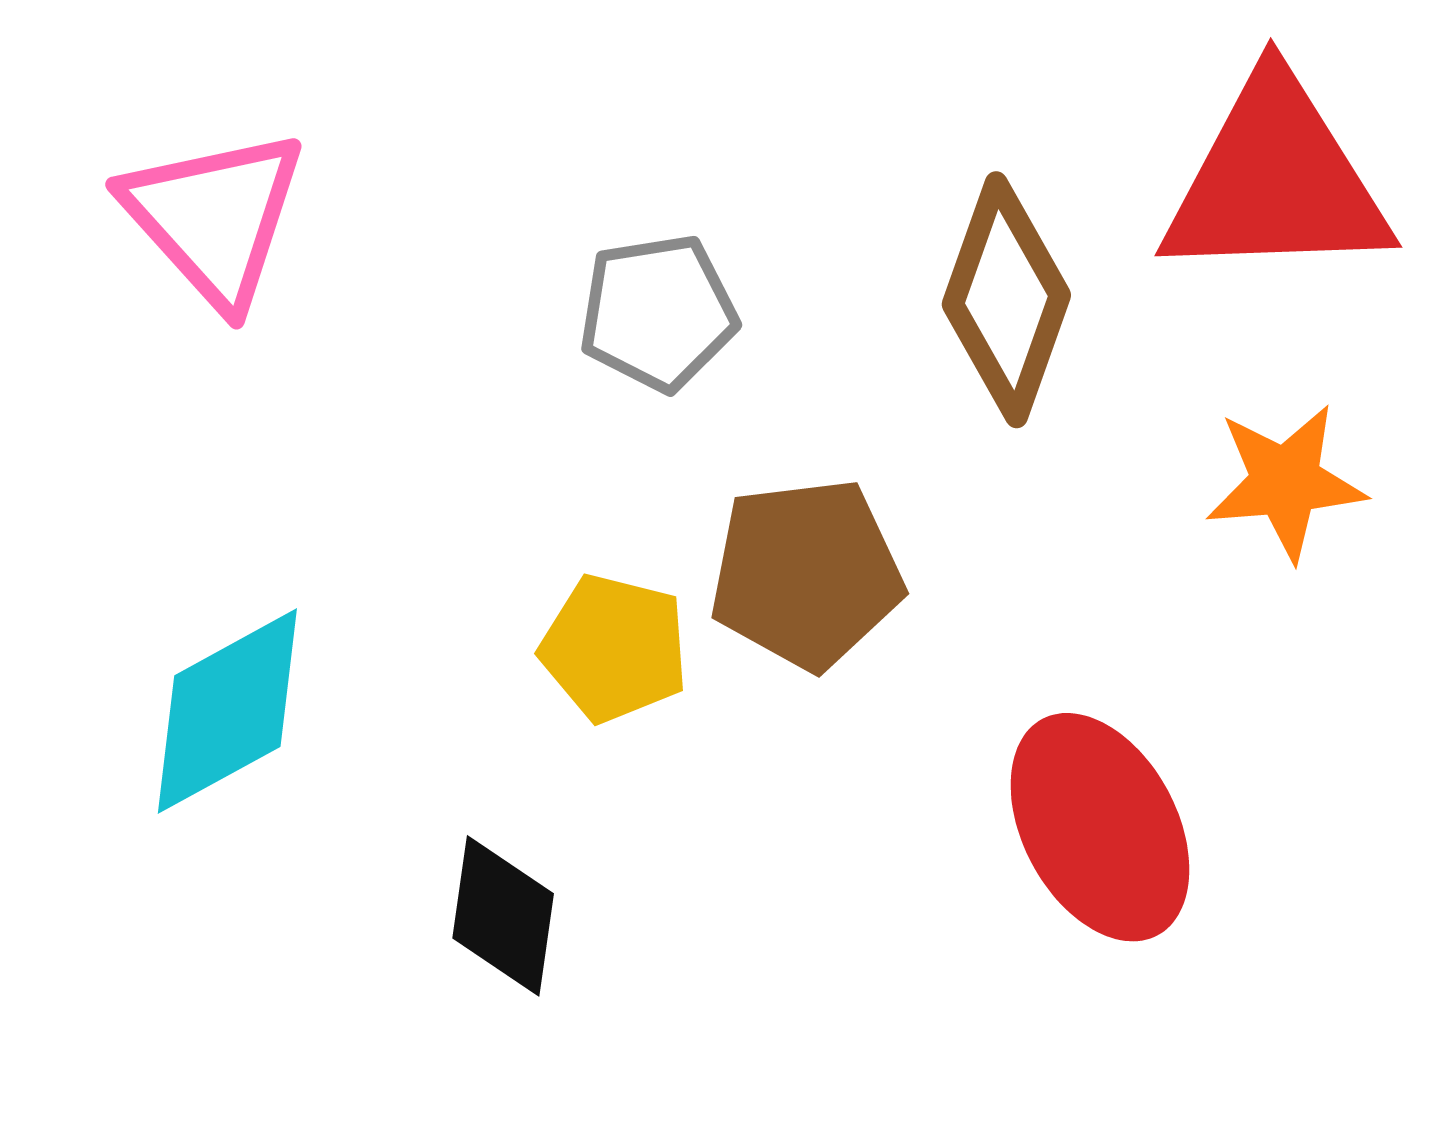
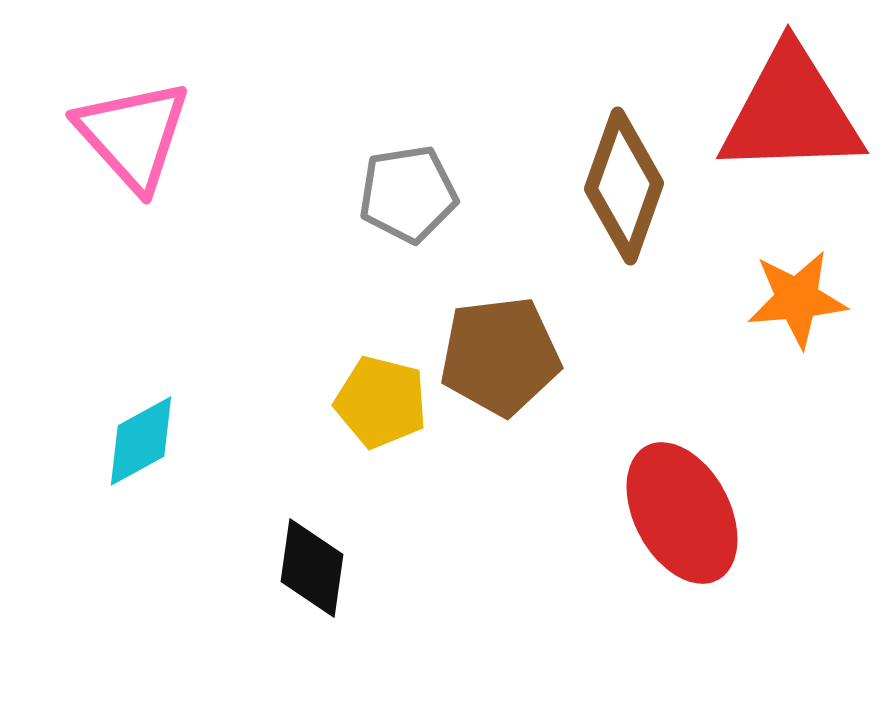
cyan diamond: (227, 711) -> (141, 441), size x0.7

